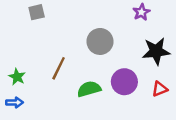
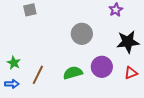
brown line: (59, 68) -> (38, 75), moved

